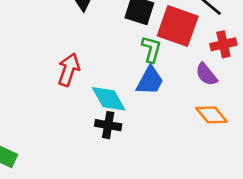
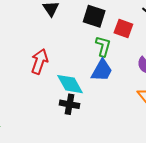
red square: (178, 26) -> (123, 29), size x0.6

